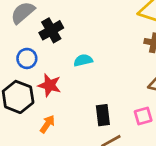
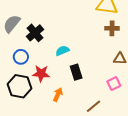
black rectangle: (103, 115) -> (76, 72), moved
orange arrow: (47, 124) -> (58, 95), moved

